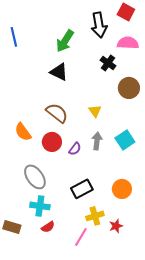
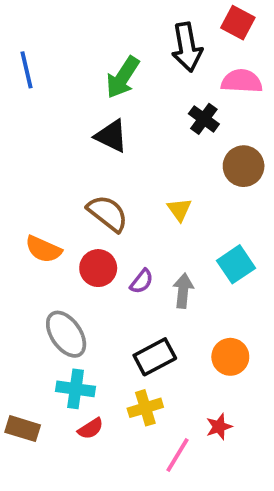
orange semicircle: (23, 132) -> (43, 249), turned -30
gray arrow: (97, 141) -> (183, 291), moved
yellow cross: (95, 216) -> (145, 408), moved
pink line: (81, 237) -> (177, 455), moved

